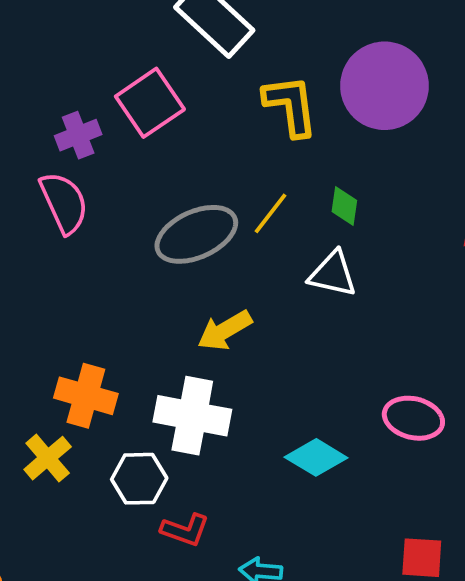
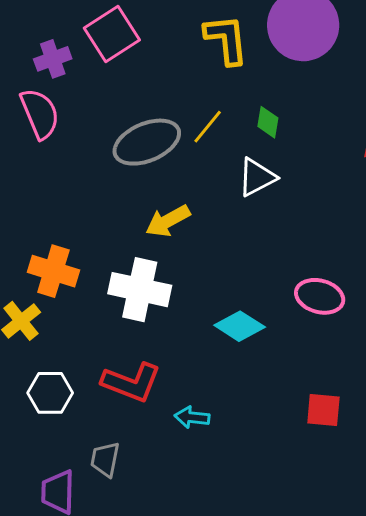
white triangle: (333, 274) -> (257, 177), turned -42
white hexagon: (139, 479) -> (50, 393), moved
red L-shape: (185, 530) -> (131, 382), size x1.5

